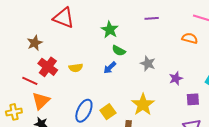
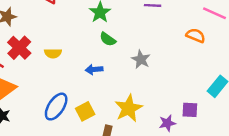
blue arrow: (110, 68) -> (94, 70), moved, turned 32
purple star: (176, 78) -> (167, 123), moved

